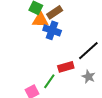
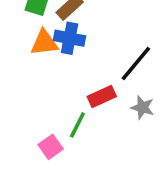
orange triangle: (40, 20) -> (44, 43), moved

